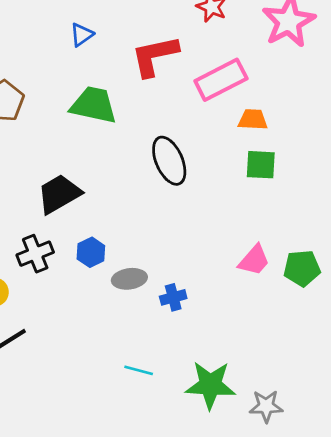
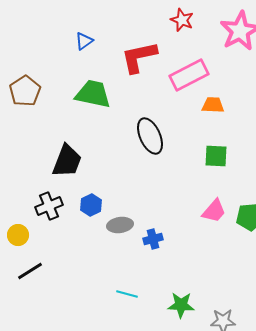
green square: (261, 165) -> (216, 156), moved
black trapezoid: (59, 194) -> (67, 161), turned 141
green star: (210, 385) -> (181, 305), size x0.7

